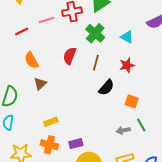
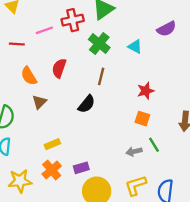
red line: (22, 31) -> (17, 44), turned 32
red semicircle: (70, 56) -> (59, 68), moved
red star: (127, 65) -> (146, 91), moved
black semicircle: (106, 87) -> (87, 104), moved
orange cross: (49, 145) -> (52, 170), turned 36

